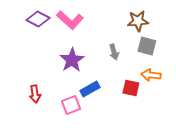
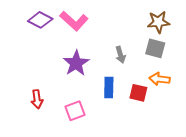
brown star: (138, 21) -> (158, 22), moved
blue rectangle: (90, 89) -> (109, 88), moved, turned -60

